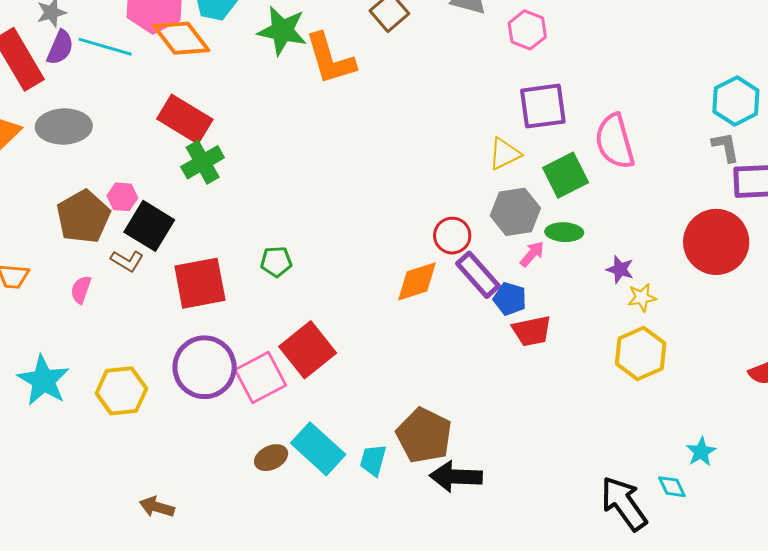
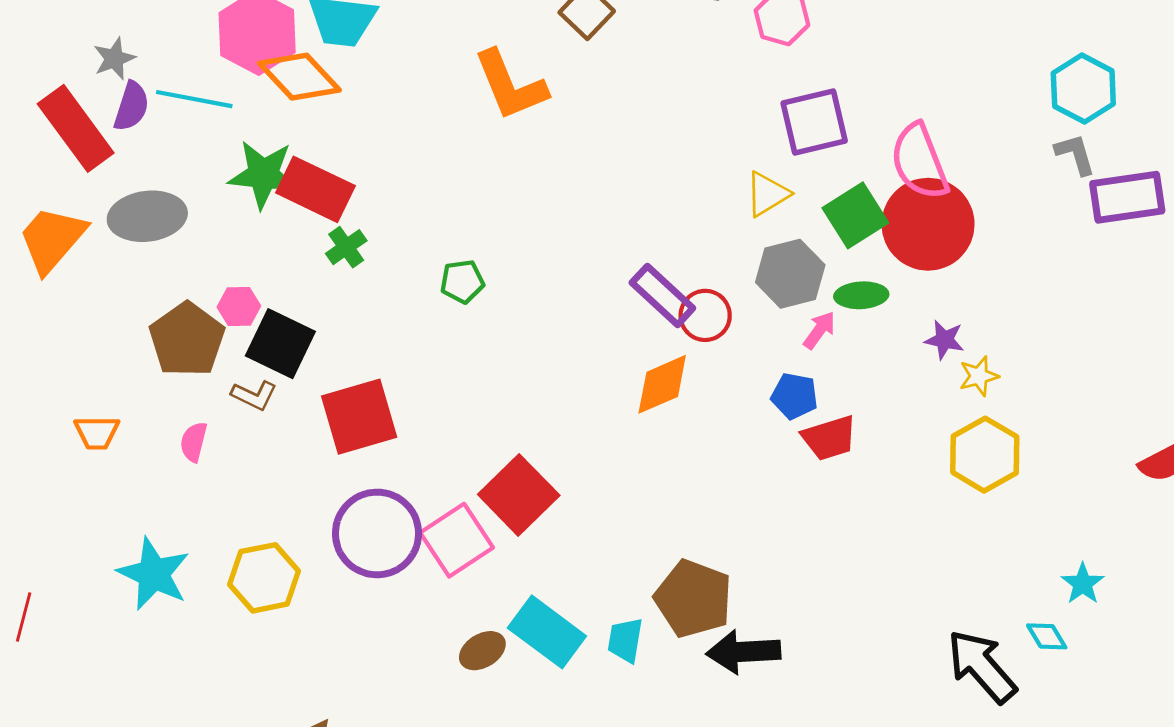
green star: (282, 31) -> (263, 174), moved
green cross: (203, 162) -> (346, 247), size x0.7
red circle: (716, 242) -> (928, 224), moved
green pentagon: (276, 262) -> (462, 282), moved
purple rectangle: (478, 275) -> (662, 295), moved

